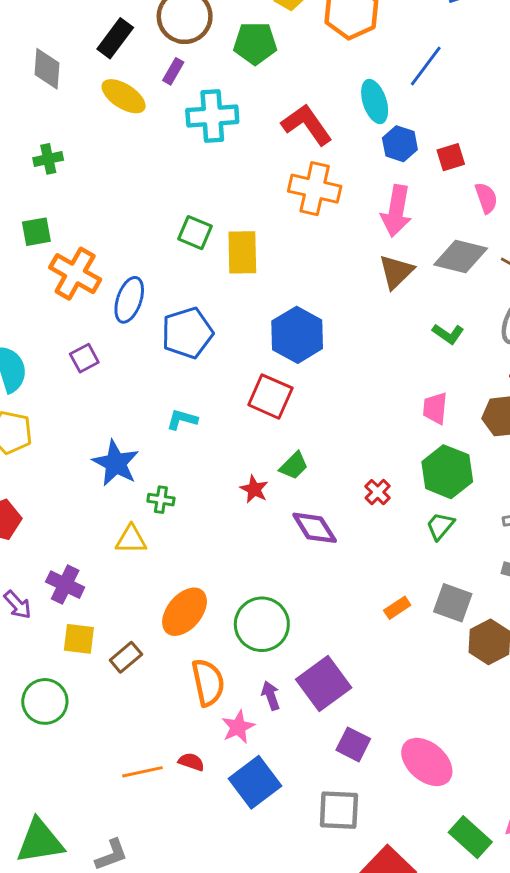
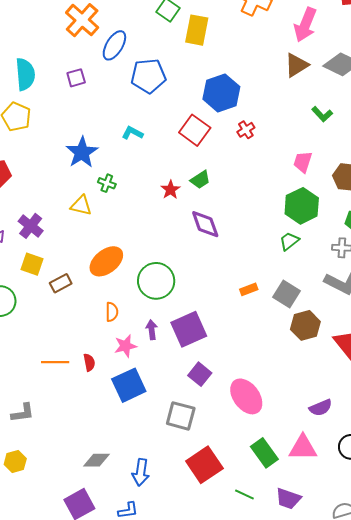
red cross: (378, 492) -> (246, 130), moved
orange semicircle: (208, 682) -> (112, 312), size x0.6
red semicircle: (191, 762) -> (89, 362), turned 48

